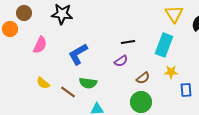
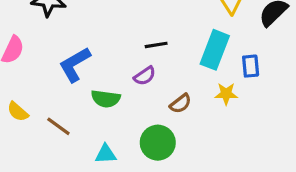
green semicircle: (88, 83) -> (106, 99), moved
blue rectangle: (186, 90) -> (251, 66), moved
green circle: (141, 102) -> (158, 143), moved

